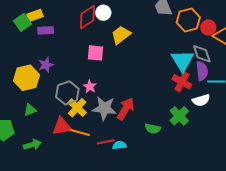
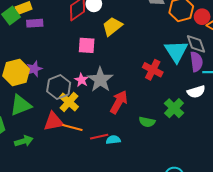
purple star: (46, 65) -> (34, 69), moved
red cross: (182, 82) -> (153, 70), moved
gray star: (104, 108) -> (100, 80), moved, turned 30
green triangle: (30, 110) -> (21, 105), size x1.6

